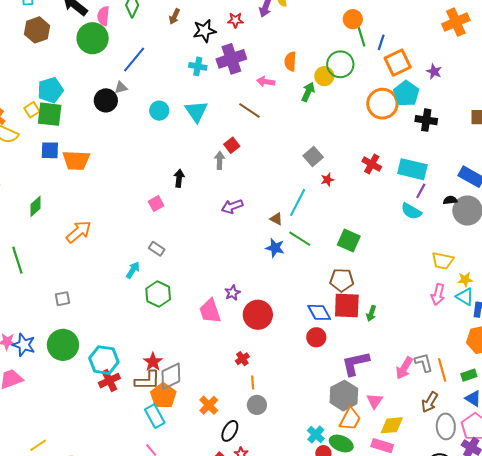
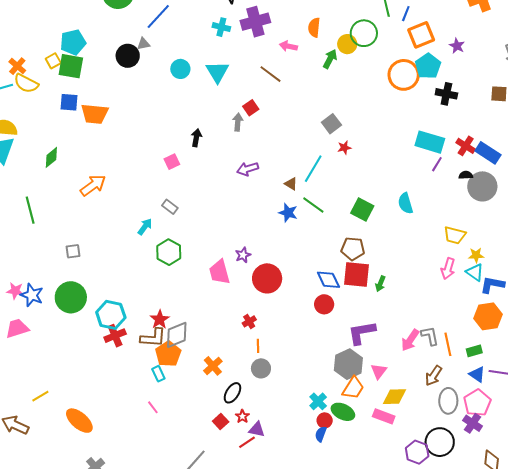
red cross: (372, 164) -> (466, 146), moved
cyan semicircle: (411, 211) -> (405, 203), moved, turned 40
cyan rectangle: (155, 416) -> (158, 374), size x0.7

